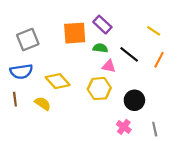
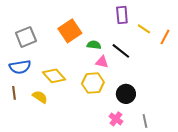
purple rectangle: (102, 25) -> (122, 15), moved, turned 42
orange square: (75, 33) -> (70, 31), turned -30
orange line: (159, 60) -> (165, 37), moved

